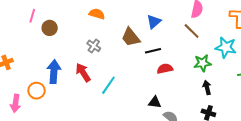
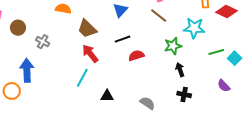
brown trapezoid: (131, 37) -> (87, 29), moved
gray cross: (94, 46) -> (43, 42), moved
red arrow: (83, 72) -> (90, 54), moved
black triangle: (155, 102) -> (107, 96), moved

